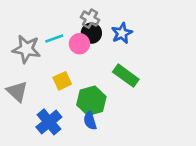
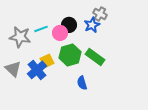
gray cross: (90, 19) -> (100, 14), moved
green hexagon: (91, 101) -> (70, 55), moved
blue semicircle: (90, 121) -> (82, 83), moved
blue cross: (49, 122) -> (37, 70), moved

